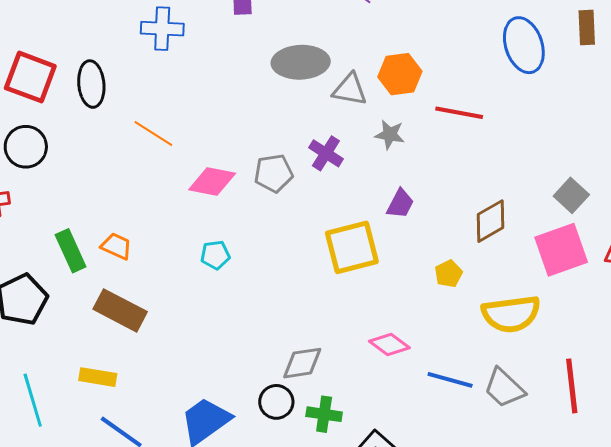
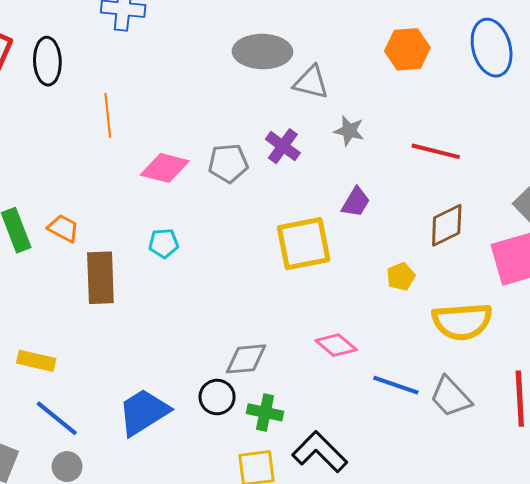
orange hexagon: (400, 74) -> (407, 49), moved
red line: (459, 113) -> (436, 151), moved
orange line: (153, 134) -> (108, 115), turned 48
brown rectangle: (120, 310) -> (100, 278), moved, turned 57

